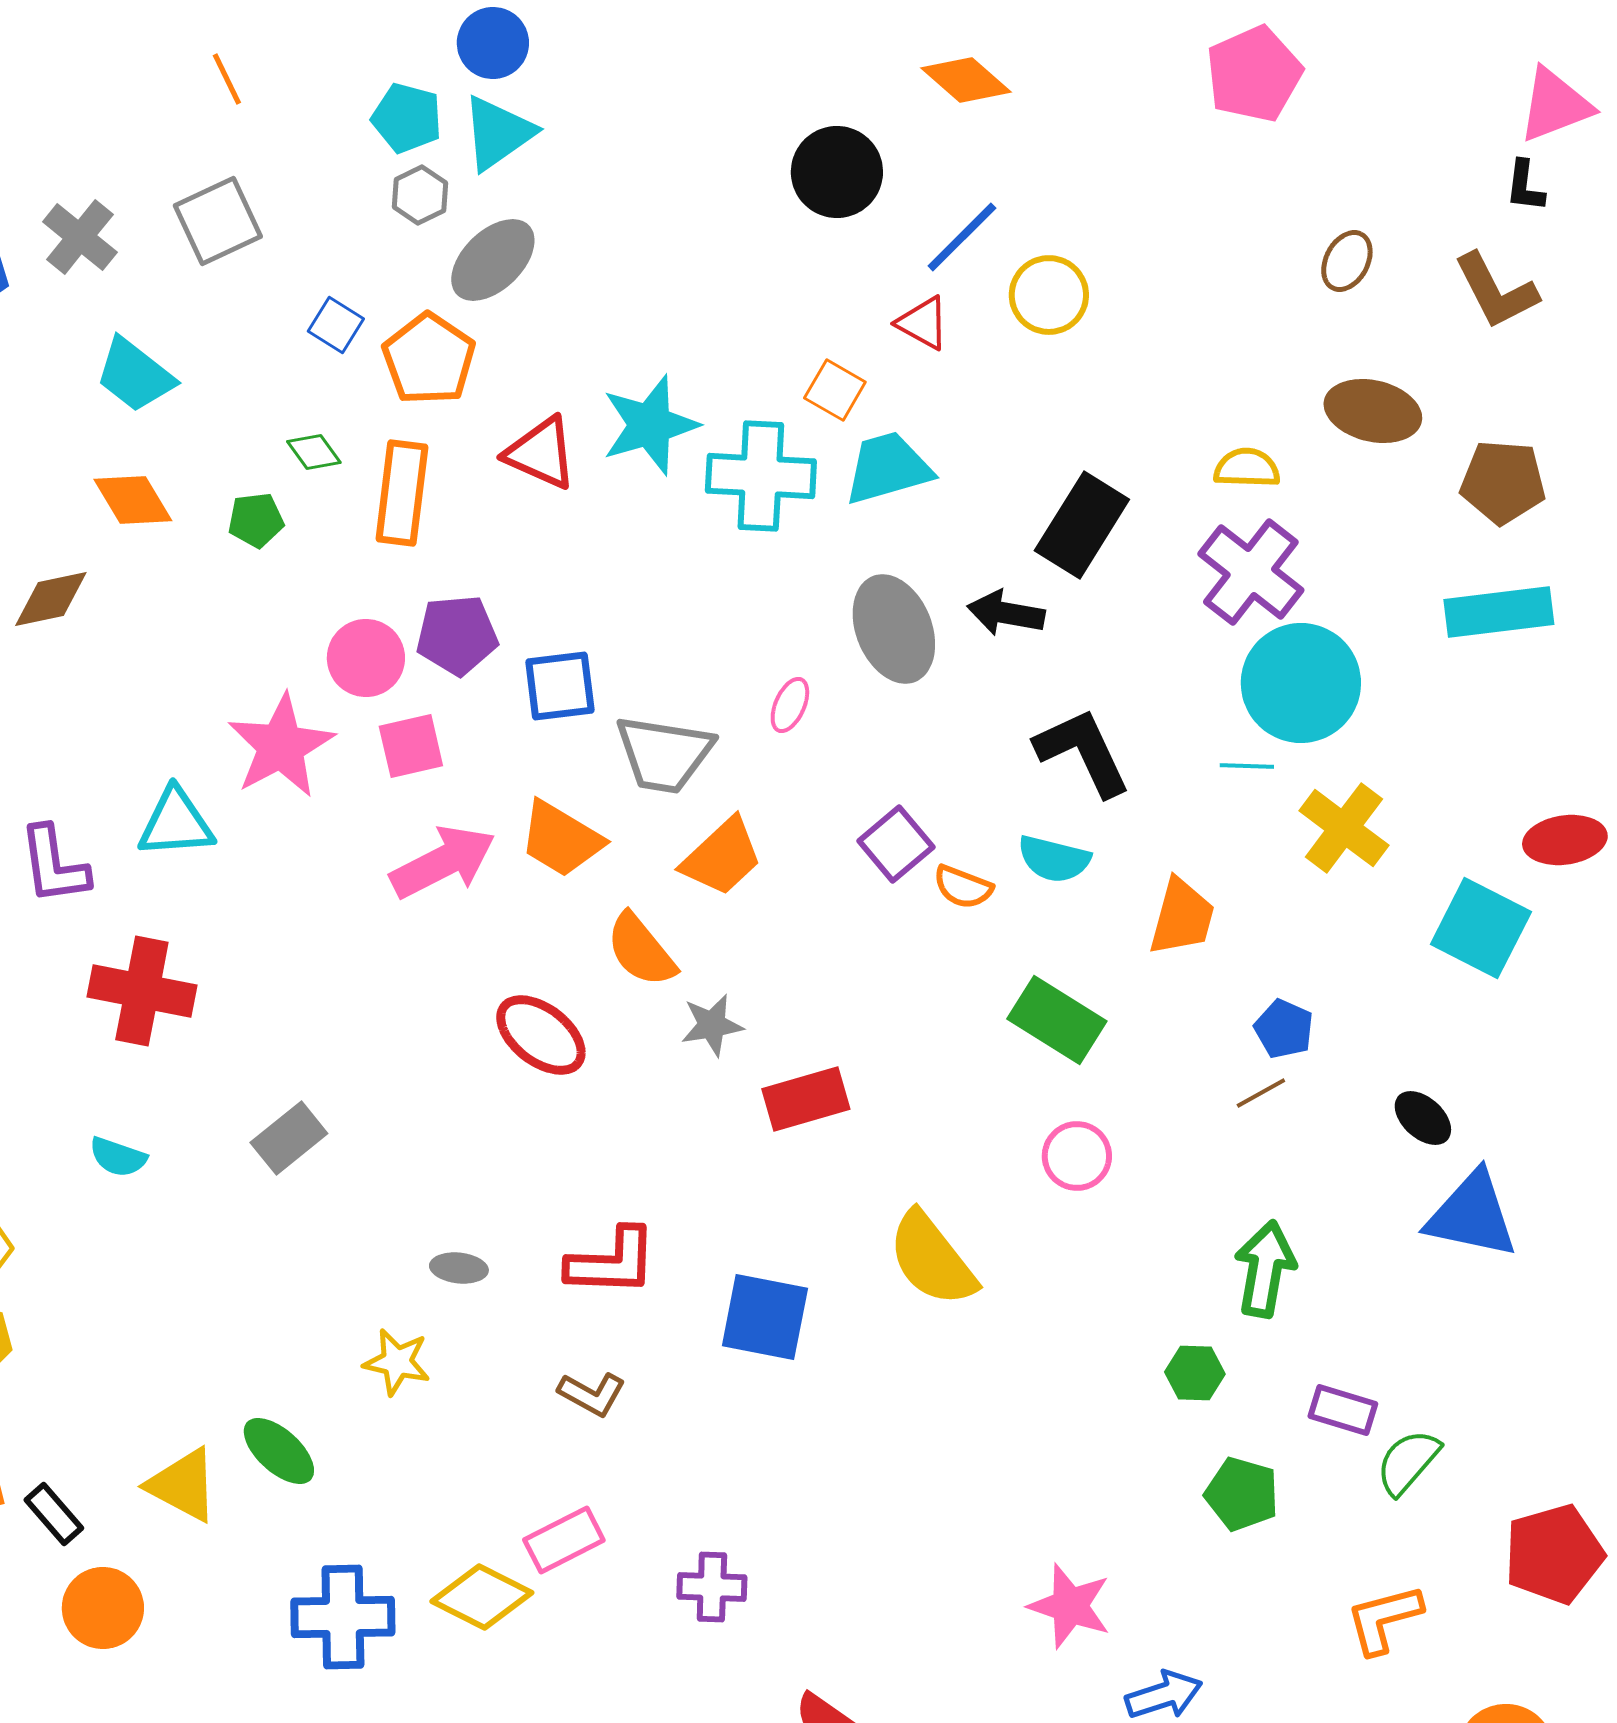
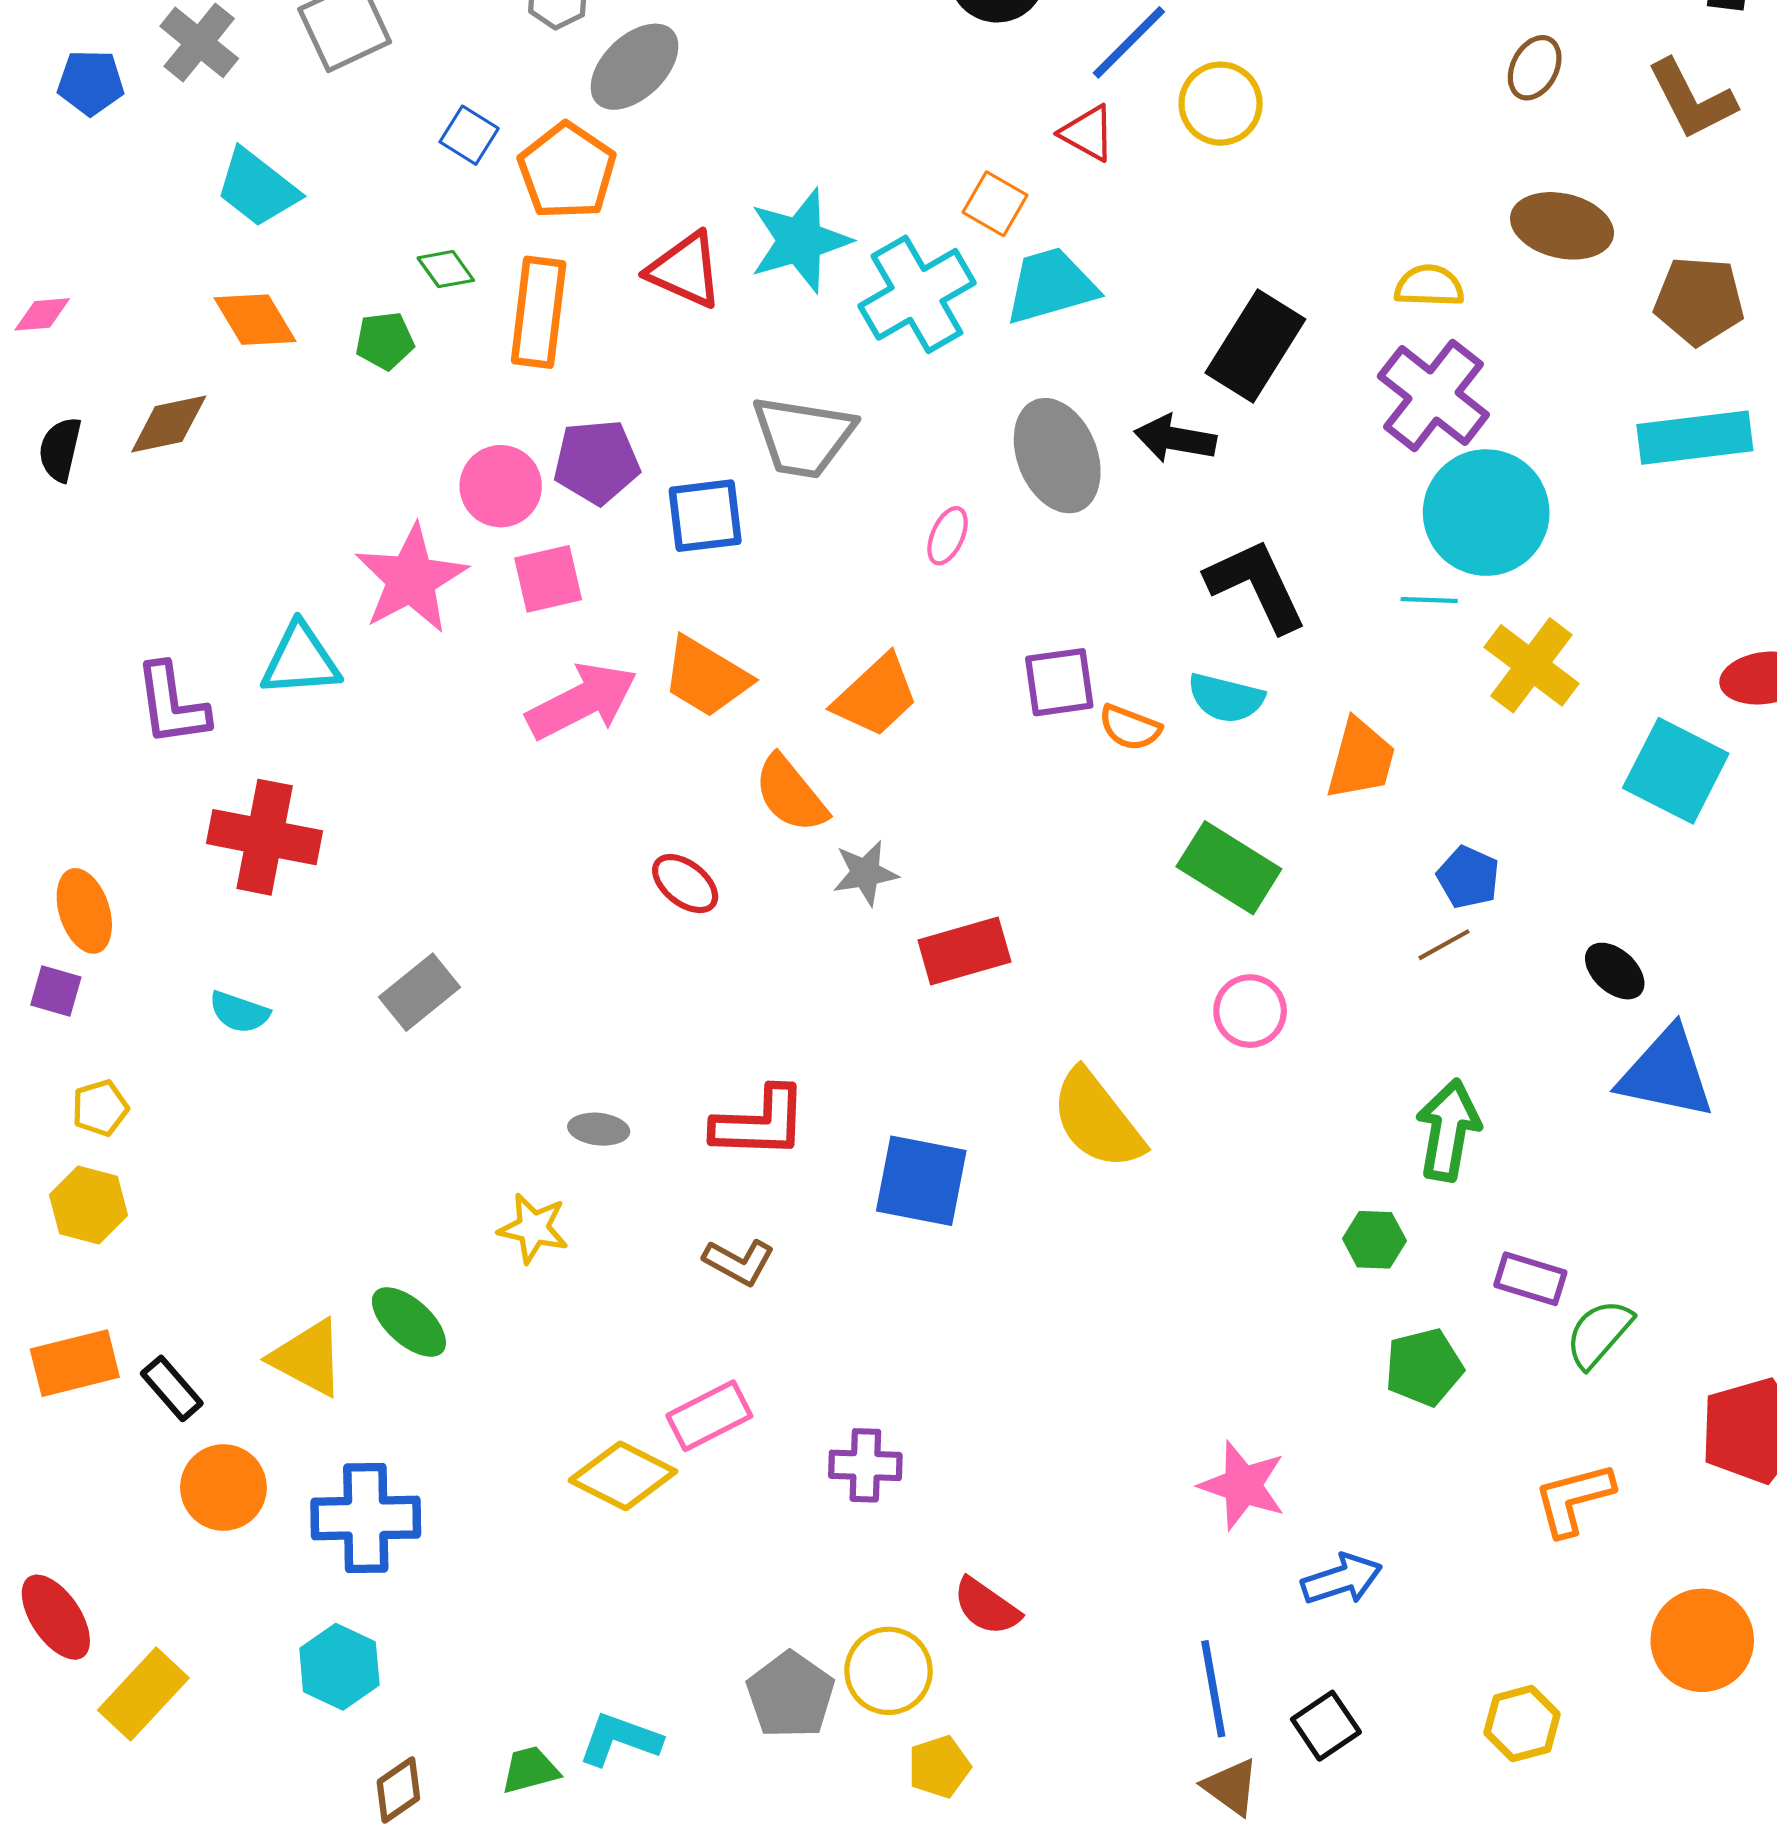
cyan cross: (761, 476) -> (917, 294), turned -33
gray trapezoid: (664, 754) -> (803, 437), moved
purple square: (896, 844) -> (1059, 682), turned 32
red ellipse: (541, 1035) -> (685, 884), size x0.7
green pentagon: (1242, 1494) -> (1424, 1367), turned -30
blue cross: (343, 1617) -> (366, 1518), moved

